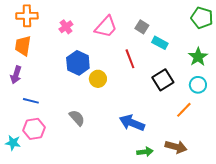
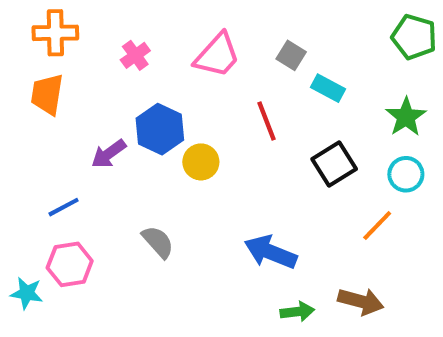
purple arrow: (16, 75) -> (109, 154), moved, turned 36
blue line: (31, 101) -> (64, 207), turned -42

